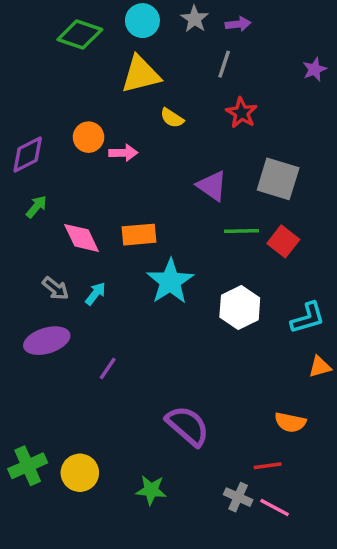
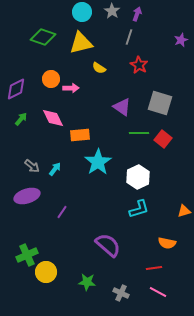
purple arrow: (238, 24) -> (137, 14), turned -64
green diamond: (80, 35) -> (43, 37), moved
pink diamond: (82, 238) -> (53, 118), moved
cyan L-shape: (308, 318) -> (139, 209), moved
green cross: (28, 466) -> (27, 255), moved
gray cross: (238, 497) -> (121, 293), moved

